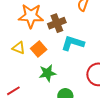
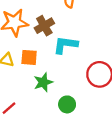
orange square: (39, 49) -> (29, 57), turned -35

